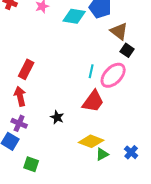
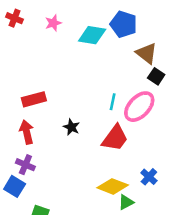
red rectangle: (26, 69) -> (34, 99), turned 48
black star: (57, 117) -> (71, 127), moved
blue cross: (131, 152) -> (149, 177), moved

